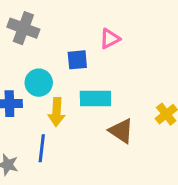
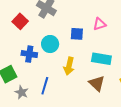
cyan rectangle: (95, 99) -> (101, 59), moved
yellow arrow: (57, 112) -> (69, 66), moved

